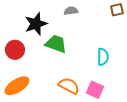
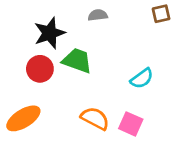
red circle: (15, 50) -> (40, 69), moved
cyan semicircle: (103, 57) -> (142, 78), turned 54

